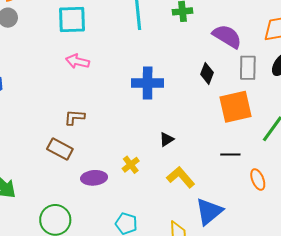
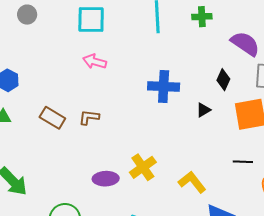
black triangle: (167, 139) -> (203, 110), moved
brown rectangle: (60, 149) -> (52, 118), moved
yellow cross: (131, 165) -> (143, 167), size x1.5

